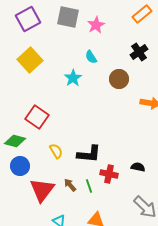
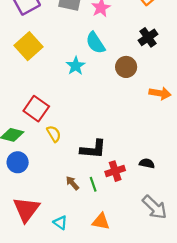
cyan semicircle: (91, 57) -> (95, 43), size x1.5
yellow semicircle: (56, 151) -> (54, 134), moved
red cross: (109, 174) -> (115, 171), turned -30
red triangle: (42, 190) -> (26, 209), moved

